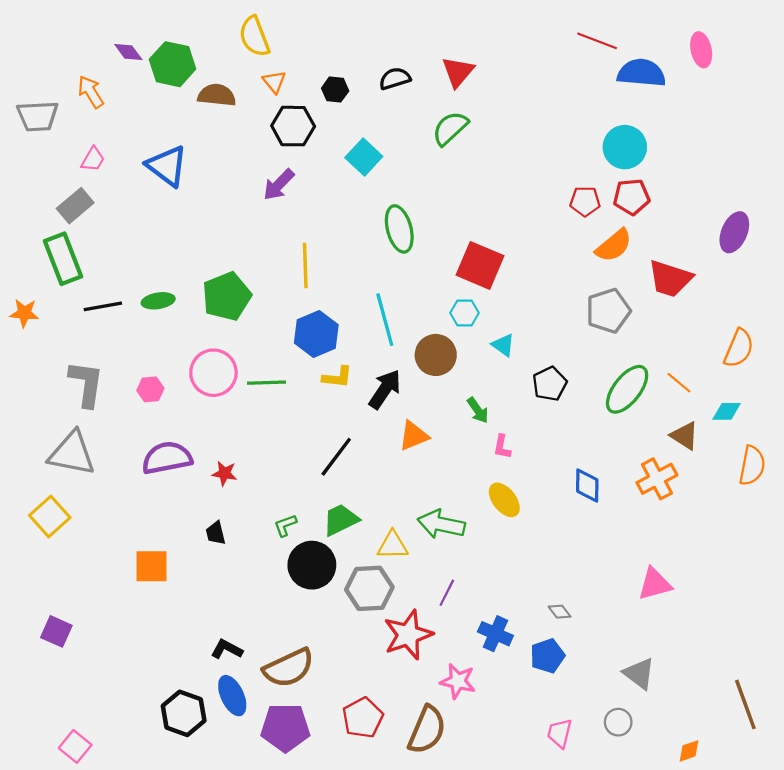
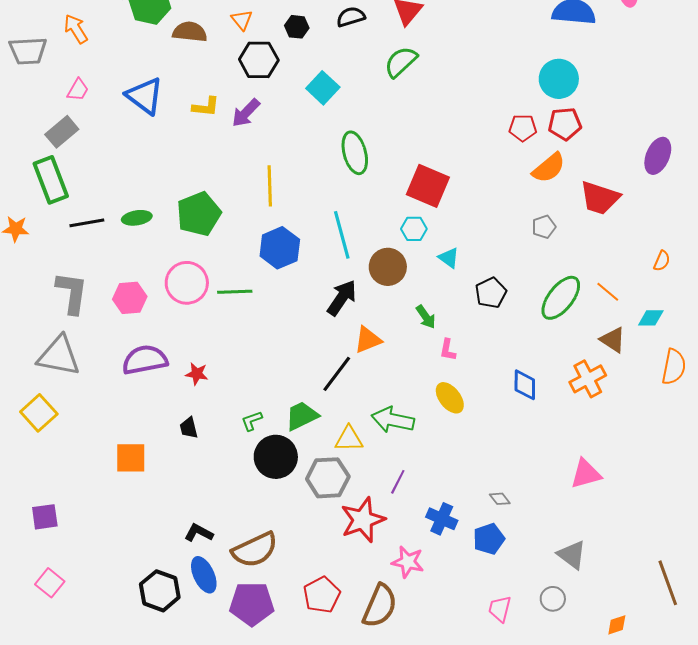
gray pentagon: (608, 311) -> (544, 227), size x0.6
orange semicircle: (739, 348) -> (662, 261), size x0.6
yellow L-shape: (337, 377) -> (206, 107), moved
pink hexagon: (150, 389) -> (130, 298), size x1.4
black line: (336, 457) -> (337, 374), moved
purple square: (56, 631) -> (45, 517), turned -32
pink square: (75, 746) -> (50, 583), moved

